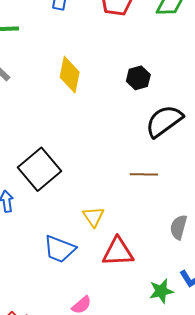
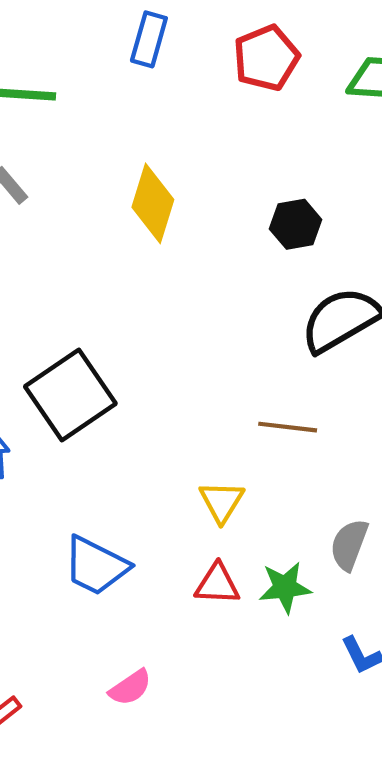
yellow triangle: (93, 217) -> (222, 502), moved
red triangle: (118, 252) -> (217, 584), size x0.7
green star: (161, 291) -> (285, 587), moved

